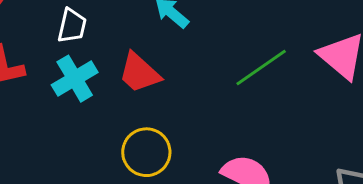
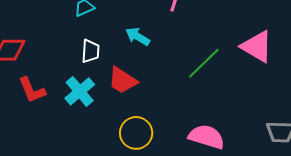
white trapezoid: (72, 26) -> (90, 51), moved

